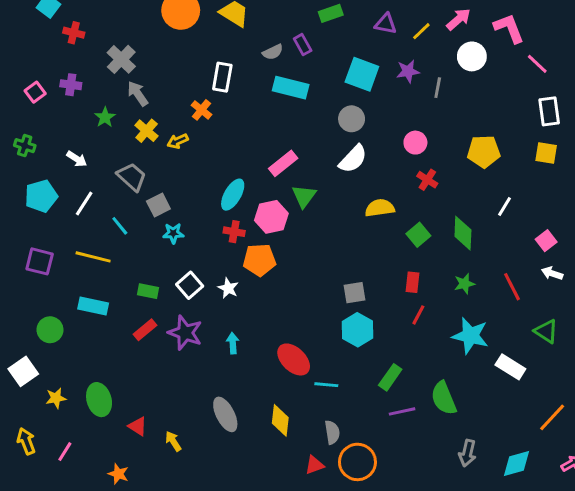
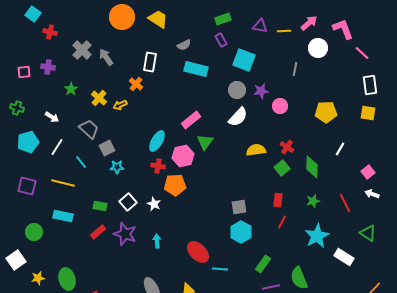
yellow line: (421, 31) -> (284, 31), turned 40
purple rectangle: (303, 45) -> (221, 40), moved
purple star: (408, 71) -> (261, 91), moved
pink square: (35, 92) -> (24, 72), turned 32
gray arrow: (138, 94) -> (106, 57), moved
red cross: (427, 180) -> (287, 147), moved
cyan star: (470, 336) -> (317, 236), turned 30

